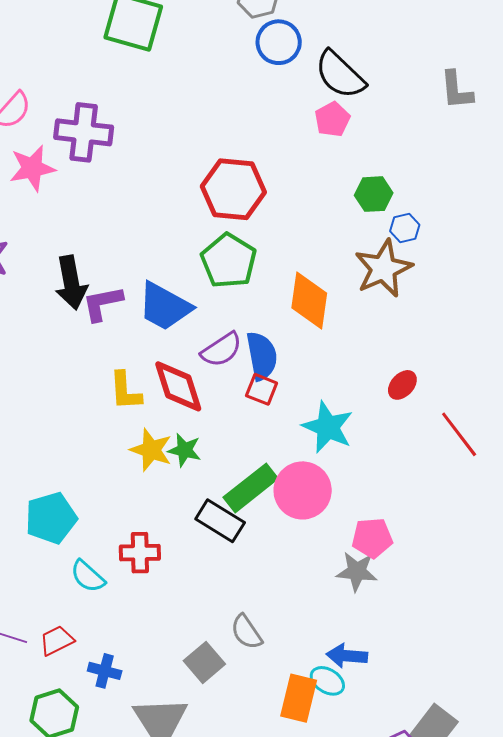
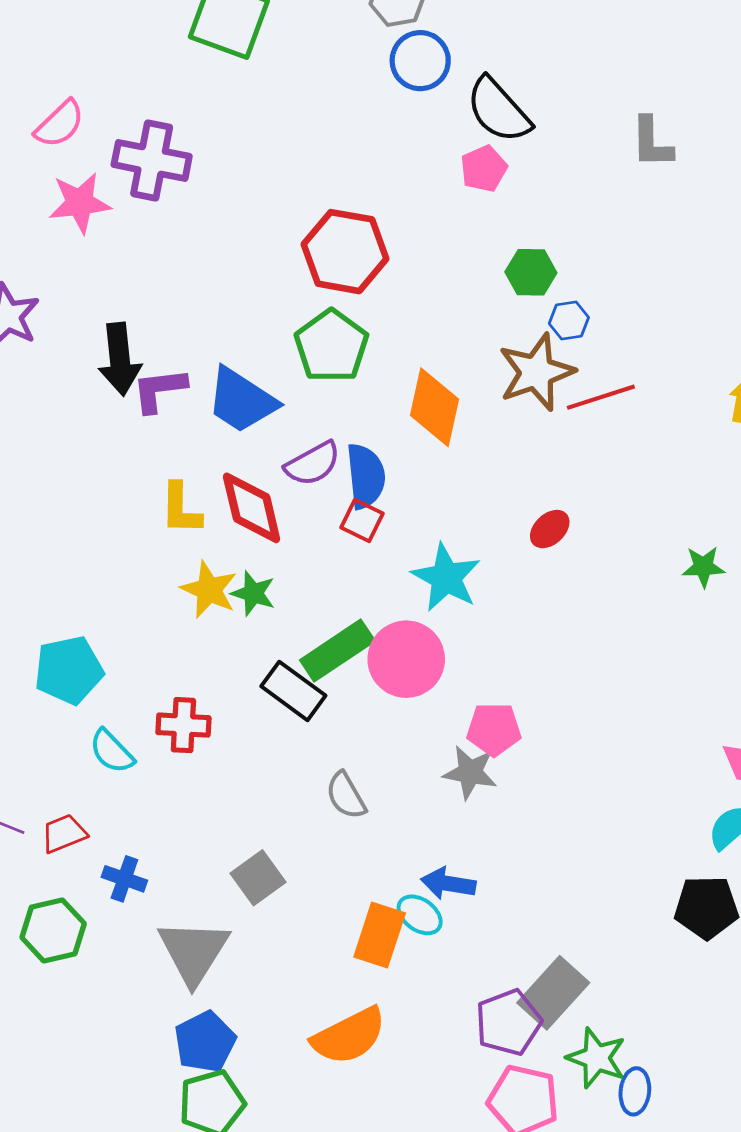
red line: (459, 434) -> (601, 397), moved, turned -75
gray semicircle: (246, 632) -> (346, 796), moved

